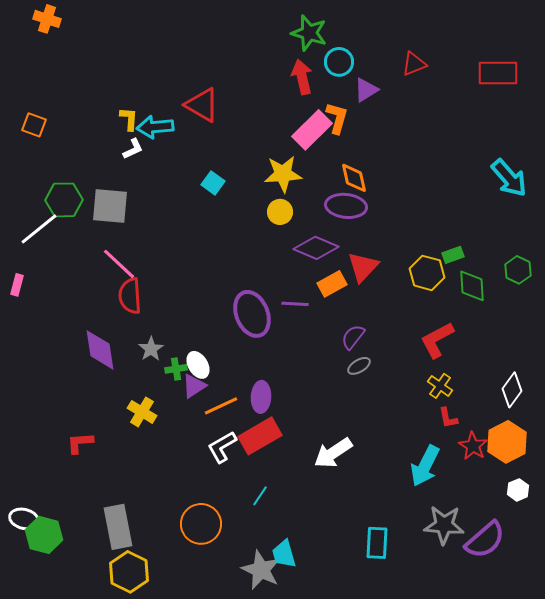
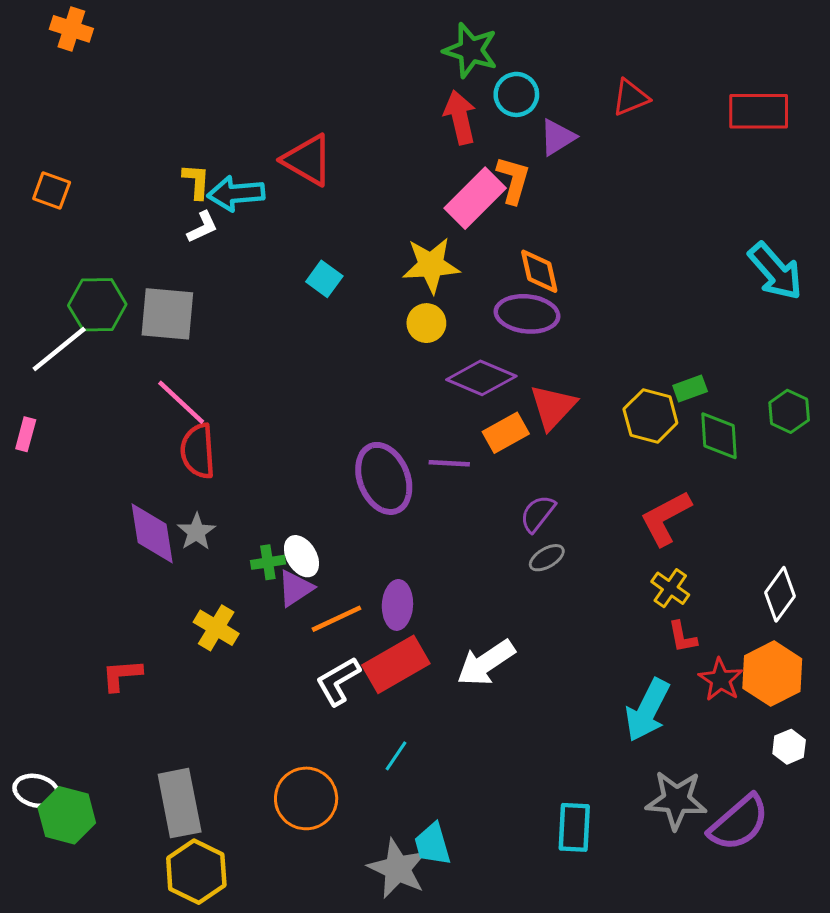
gray star: (151, 349) -> (196, 532), moved
white arrow: (333, 453) -> (486, 663), moved

